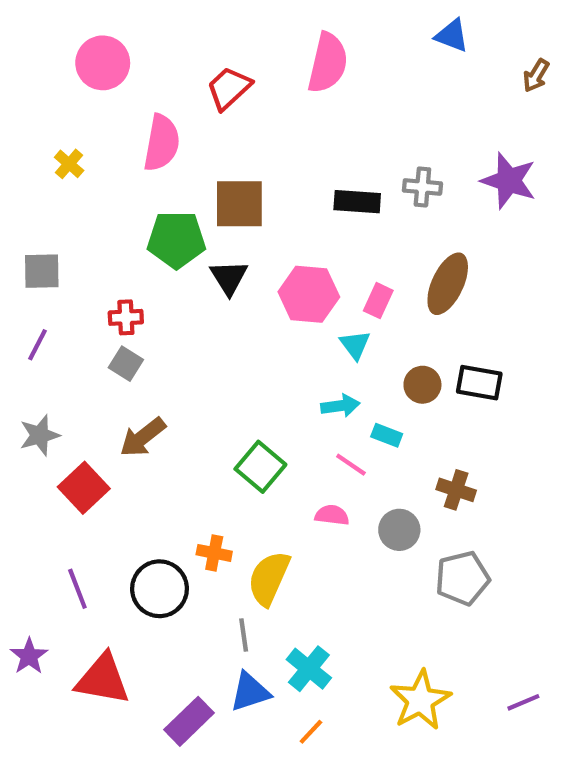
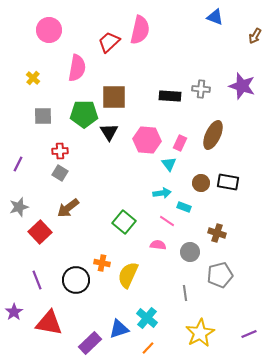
pink semicircle: (328, 63) -> (140, 30), moved
gray square: (42, 271) -> (43, 116), moved
gray line: (244, 635) -> (185, 293), moved

